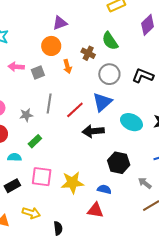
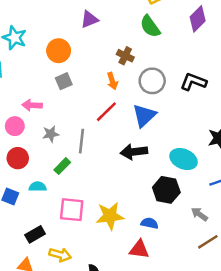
green semicircle: (110, 41) -> (150, 26), moved
orange circle: (51, 46) -> (59, 51), moved
orange arrow: (67, 66) -> (112, 81), moved
pink arrow: (16, 67) -> (32, 105), moved
gray line: (49, 104) -> (82, 141), moved
red line: (75, 110) -> (106, 112), moved
cyan ellipse: (131, 122) -> (183, 159), moved
black rectangle: (12, 186) -> (35, 234), moved

